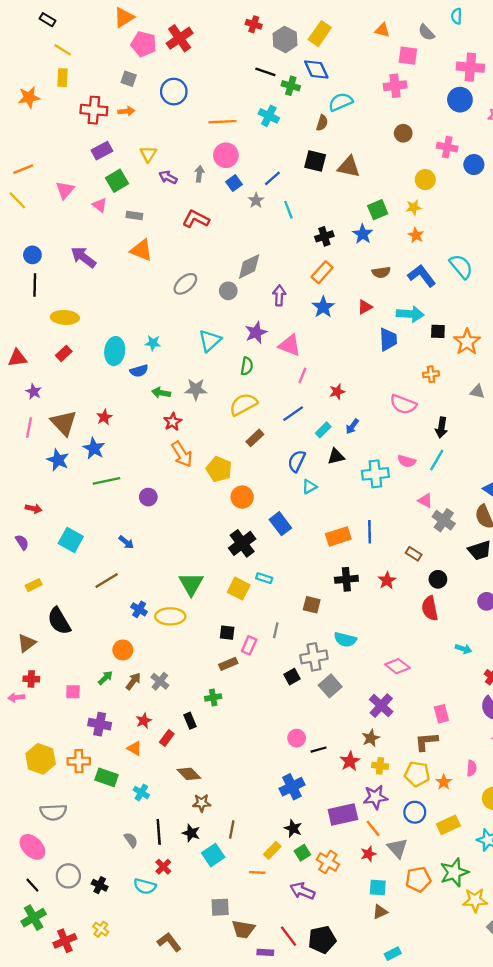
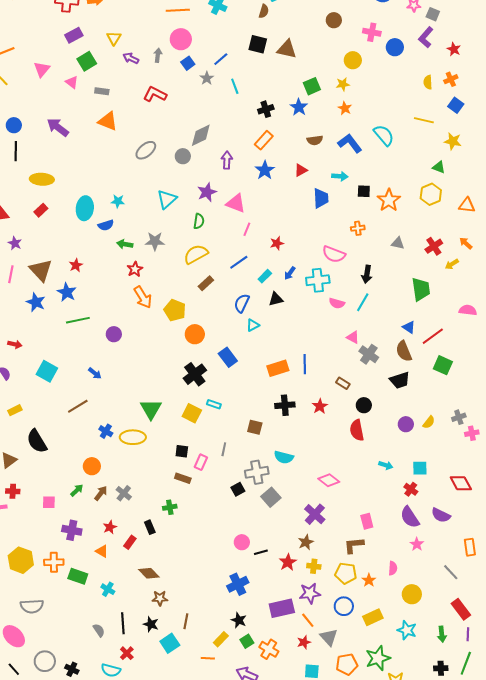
cyan arrow: (410, 314) -> (340, 176), size x0.7
cyan cross: (375, 474) -> (318, 280), moved
brown rectangle: (228, 664) -> (183, 478), turned 42

